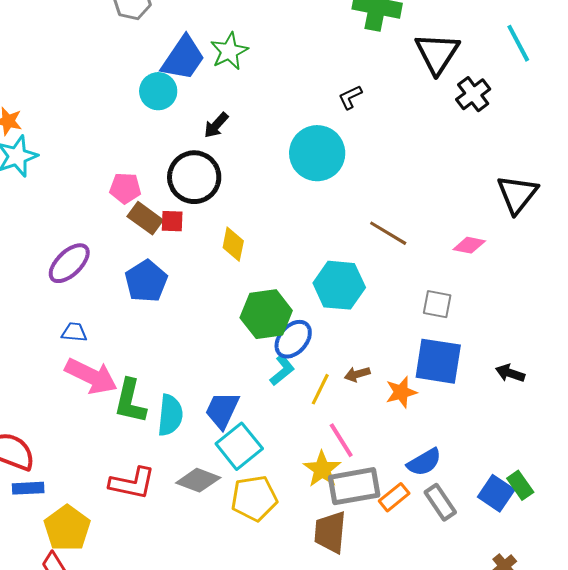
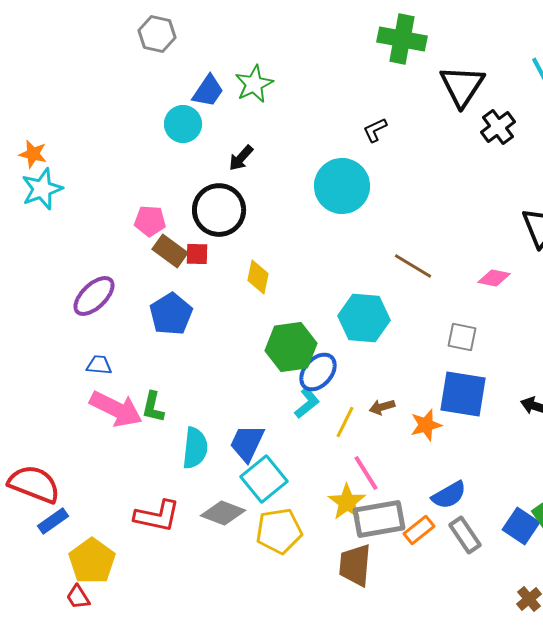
blue trapezoid: (183, 58) -> (208, 91), size x0.7
green L-shape: (130, 401) -> (153, 407), moved, size x0.7
blue rectangle: (28, 488) -> (53, 521), turned -32

